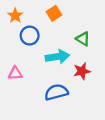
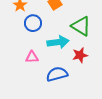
green triangle: (83, 39) -> (81, 26), size x1.5
pink triangle: (15, 73) -> (32, 57), moved

